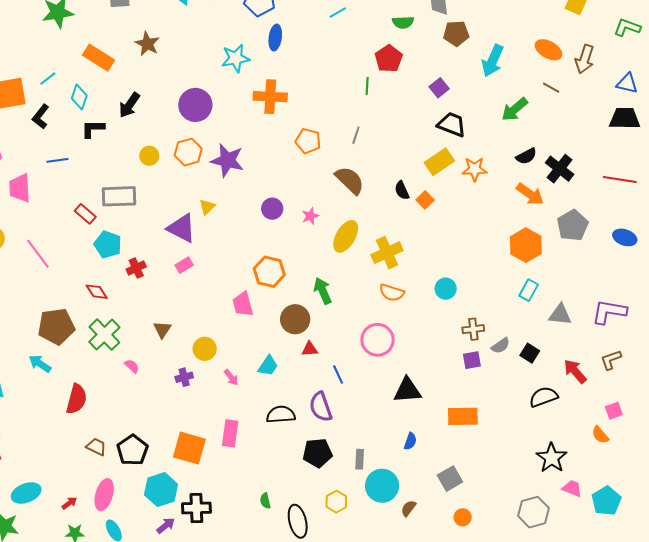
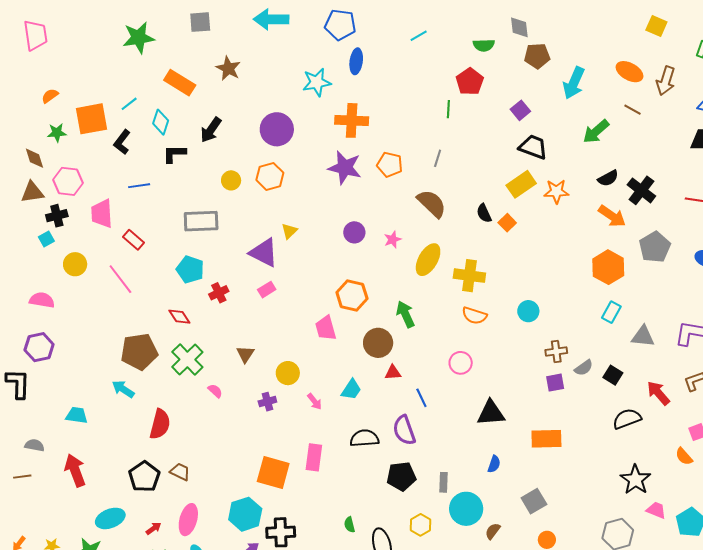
purple star: (227, 160) -> (345, 168), moved
red rectangle: (85, 214) -> (133, 240), moved
yellow cross: (387, 253) -> (469, 276), turned 32
pink circle: (378, 340) -> (461, 363), size x0.7
black pentagon: (132, 450) -> (144, 477), moved

